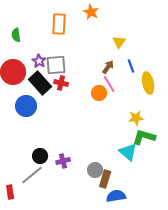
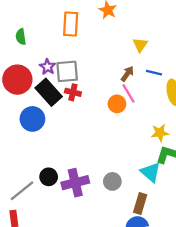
blue line: (131, 66) -> (154, 73), turned -56
purple cross: (63, 161) -> (75, 183), size x1.6
gray circle: (95, 170) -> (112, 181), moved
gray line: (32, 175) -> (22, 191), moved
brown rectangle: (105, 179) -> (140, 203), moved

